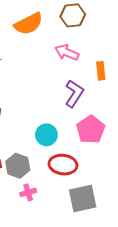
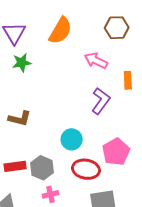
brown hexagon: (73, 15) -> (117, 28), moved
orange semicircle: (29, 24) -> (60, 31), turned -36
pink pentagon: (91, 129) -> (116, 152), moved

